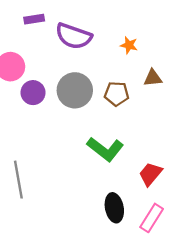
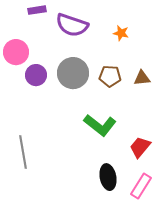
brown triangle: (153, 78) -> (142, 78), moved

